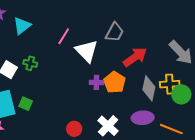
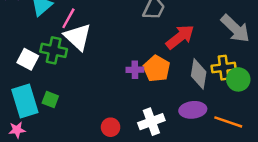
pink line: (64, 36) -> (68, 18), moved
white triangle: (87, 51) -> (78, 37), moved
green cross: (30, 63) -> (54, 50), size x1.5
white cross: (108, 126) -> (151, 122), turned 30

